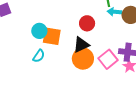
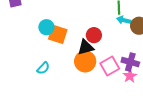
red circle: (87, 23) -> (94, 35), moved
cyan semicircle: (39, 56) -> (43, 68), moved

